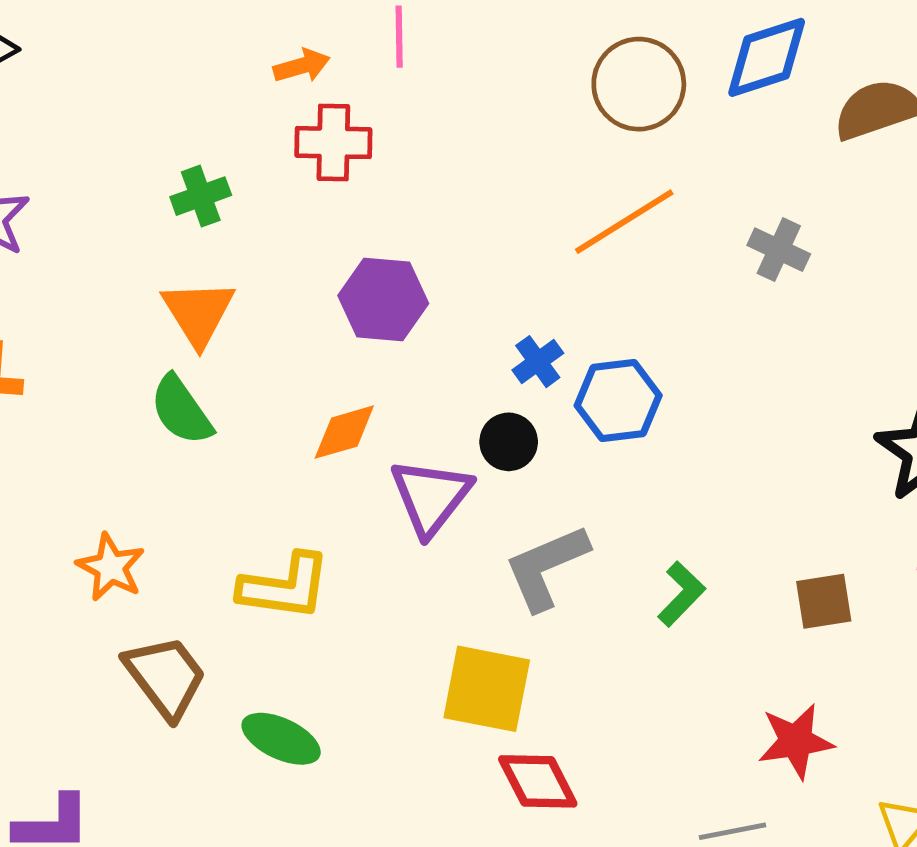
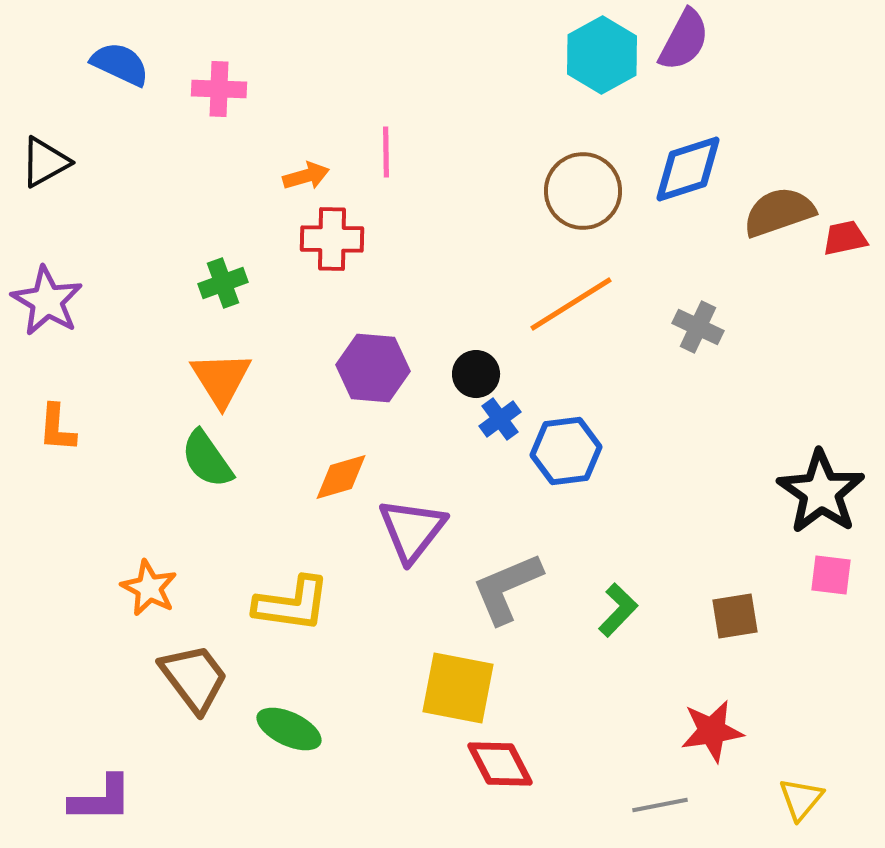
black circle: (509, 442) -> (476, 374), moved

